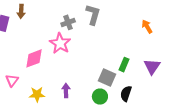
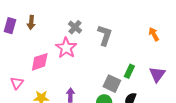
brown arrow: (21, 11) -> (31, 22), moved
gray L-shape: (93, 14) -> (105, 35), moved
gray cross: (68, 22) -> (75, 27), turned -32

